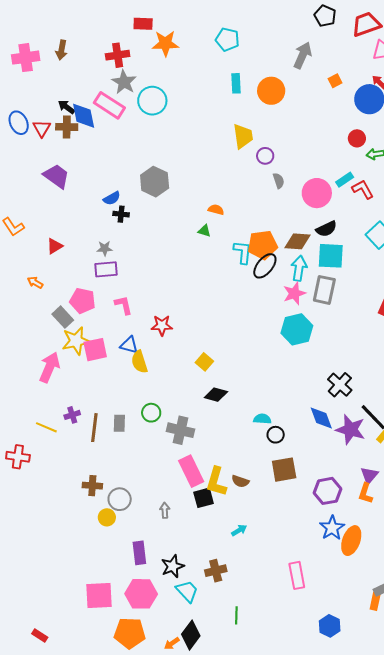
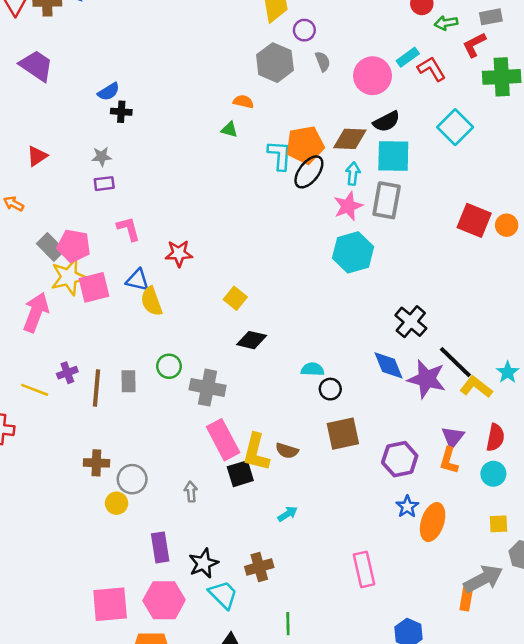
gray hexagon: (155, 182) -> (275, 63), moved
cyan arrow: (299, 268) -> (353, 174), size x0.7
purple rectangle: (106, 269) -> (104, 184), size x0.7
pink pentagon: (82, 301) -> (74, 246), moved
blue star: (332, 528) -> (407, 507), size x0.7

